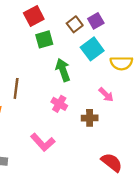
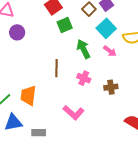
brown line: (16, 88) -> (56, 68), moved
pink arrow: (106, 95) -> (110, 51), moved

